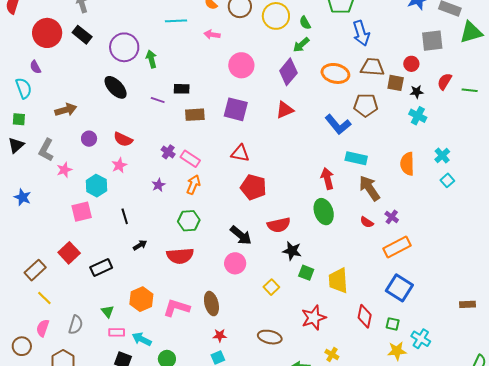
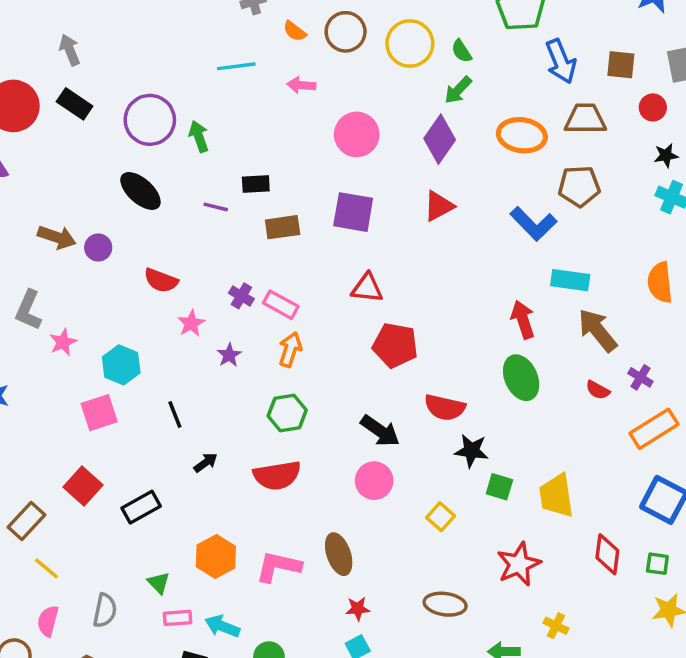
brown square: (396, 83) -> (621, 65), moved
brown arrow: (66, 110) -> (57, 237), turned 40
purple circle: (89, 139) -> (98, 248), moved
pink star: (119, 165) -> (191, 323), moved
red semicircle: (279, 225) -> (445, 407), turned 30

